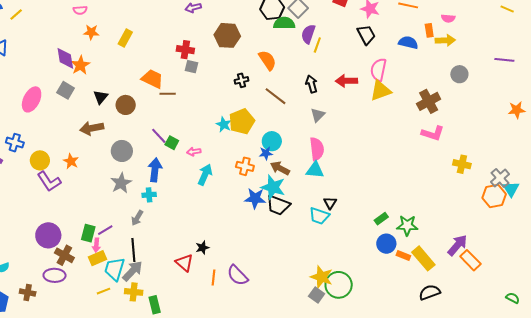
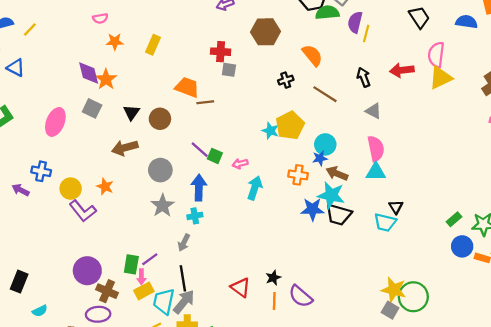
gray triangle: (318, 115) -> (373, 111), turned -42
black star: (202, 248) -> (273, 278), moved

